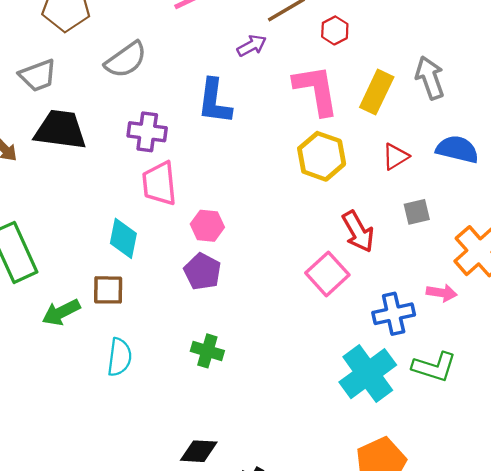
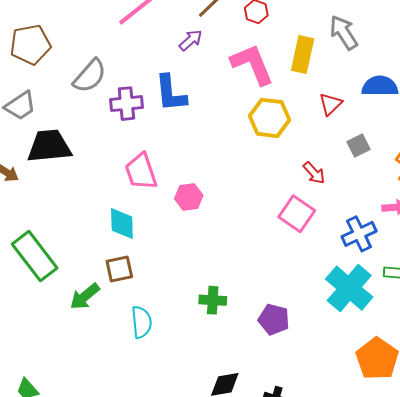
purple cross: (147, 132) -> (126, 104), moved
red arrow: (358, 232) -> (314, 173), size x0.7
purple pentagon: (202, 272) -> (274, 319), moved

